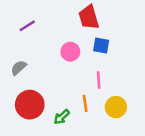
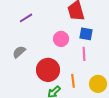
pink line: (99, 80) -> (84, 54), moved
red circle: (30, 105) -> (48, 70), moved

